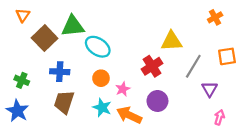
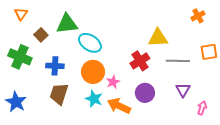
brown square: (45, 38) -> (41, 35), size x0.6
gray line: (193, 66) -> (178, 61), turned 60
orange circle: (101, 78) -> (93, 72), size x1.5
green cross: (22, 80) -> (20, 57), moved, size x1.6
purple triangle: (210, 89) -> (183, 90), moved

